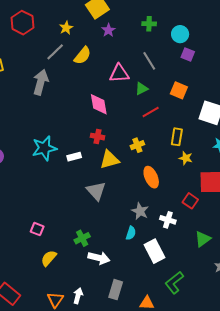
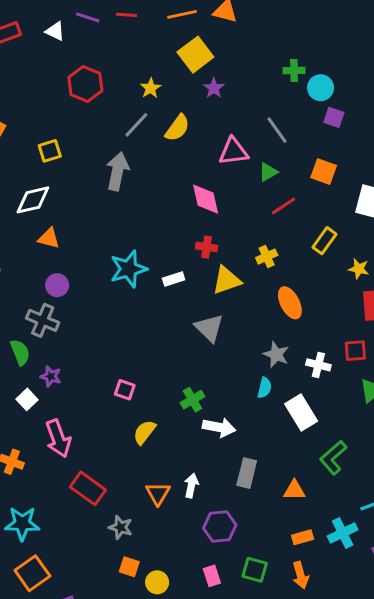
green cross: (149, 24) -> (294, 70), moved
yellow rectangle: (177, 137) -> (325, 241), turned 30
yellow star: (186, 158) -> (359, 269), moved
red square: (190, 201) -> (355, 351), moved, turned -35

